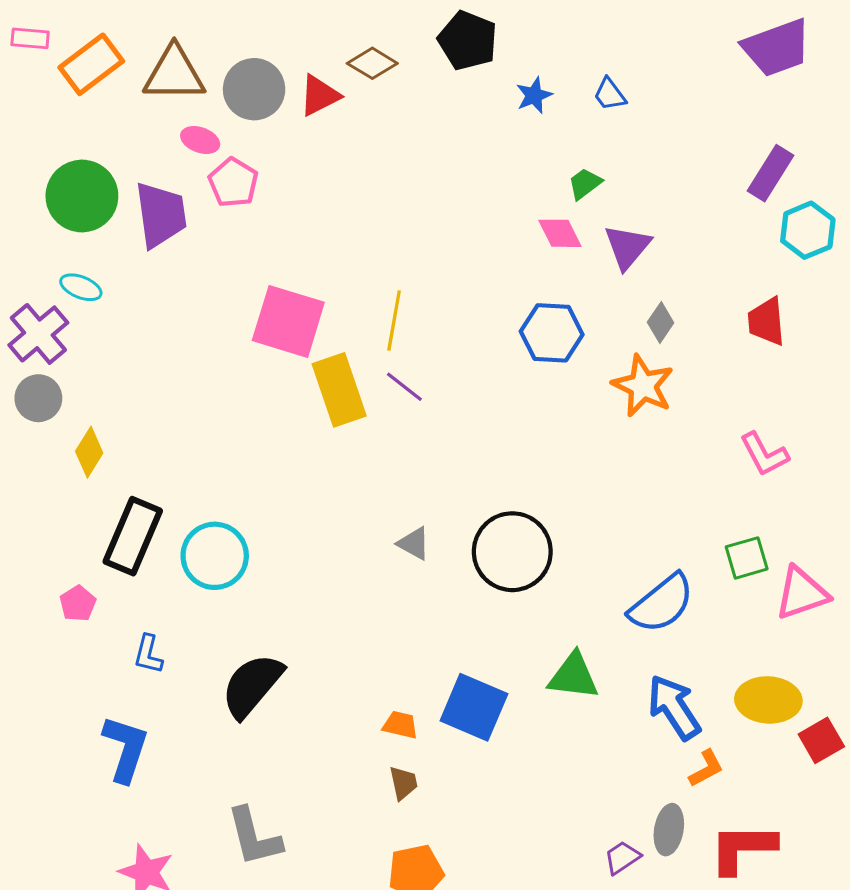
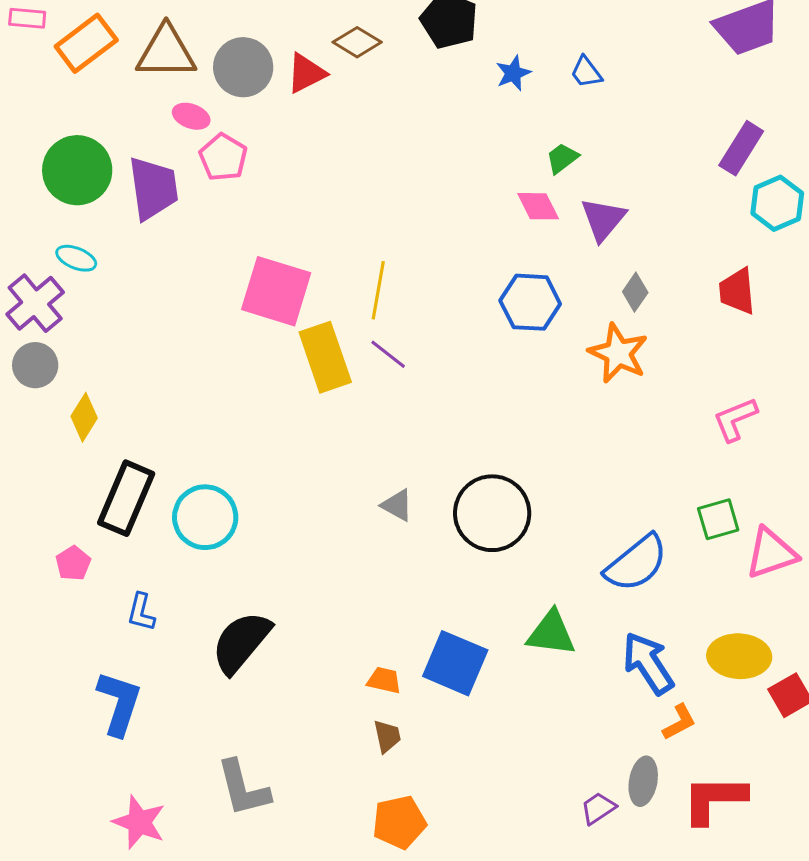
pink L-shape: (764, 454) -> (735, 419), turned 96

